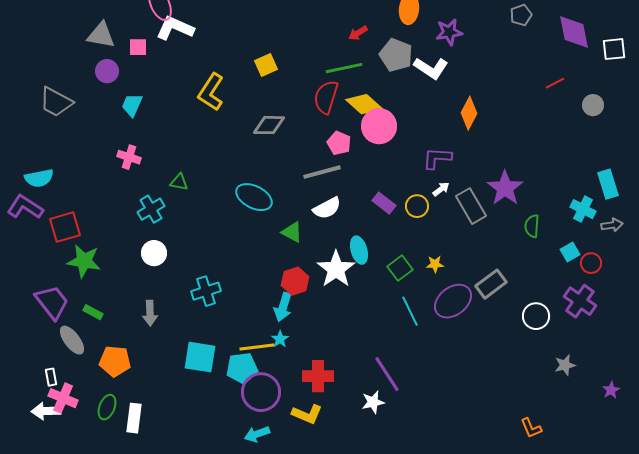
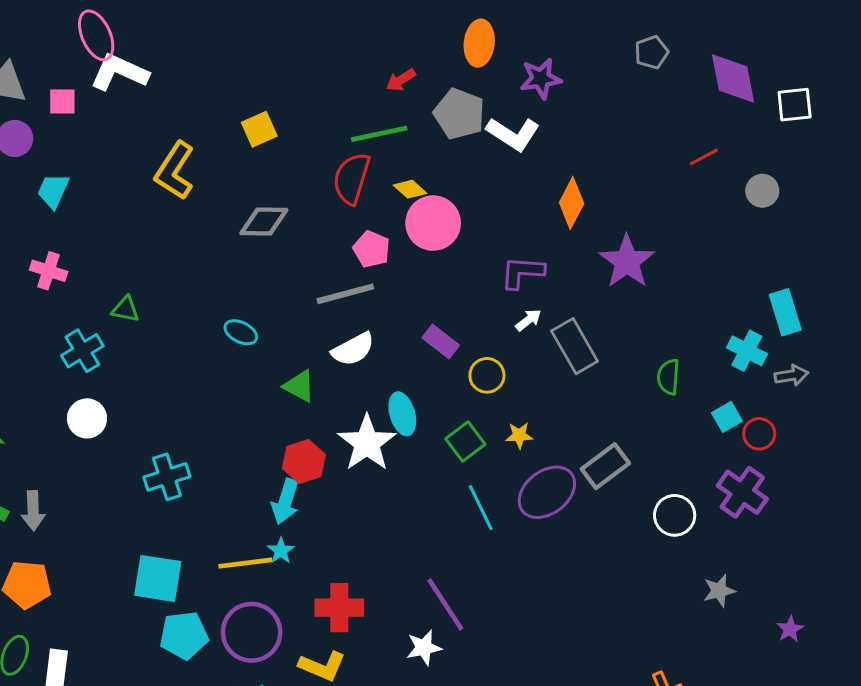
yellow diamond: (364, 104) -> (410, 189), size x0.6
purple star: (505, 188) -> (627, 262), moved
cyan ellipse: (254, 197) -> (241, 332), size x0.6
yellow circle: (417, 206) -> (487, 375), moved
gray arrow: (150, 313) -> (33, 511), moved
cyan pentagon: (242, 368) -> (184, 635), moved

